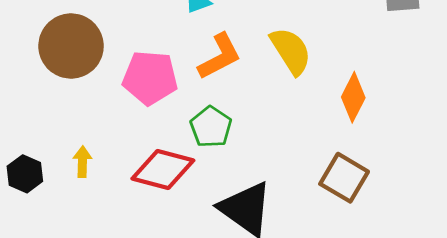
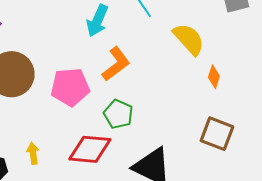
yellow semicircle: (291, 51) -> (189, 39), moved
orange diamond: (353, 97) -> (214, 77), size x0.7

